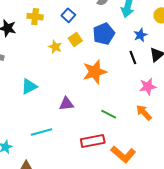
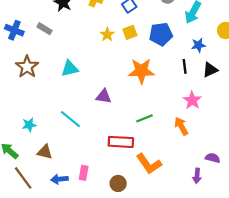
pink star: (148, 87) -> (192, 100), turned 30
green line: (109, 114) -> (144, 118), turned -63
cyan line: (42, 132) -> (70, 119), turned 40

